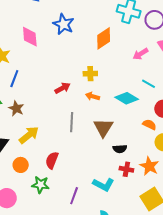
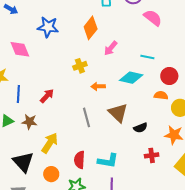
pink arrow: (140, 54) -> (111, 48), moved
yellow cross: (90, 74) -> (80, 66), moved
red arrow: (62, 88) -> (47, 96), moved
red cross: (126, 169) -> (152, 155), moved
cyan L-shape: (103, 185) -> (108, 161), moved

